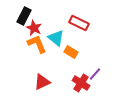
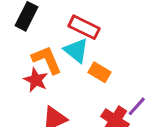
red rectangle: (79, 23) -> (84, 27), moved
red star: (34, 28) -> (36, 80), moved

